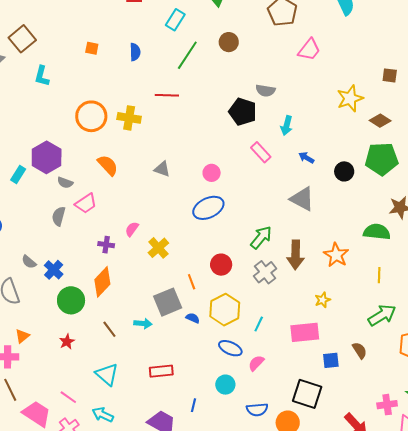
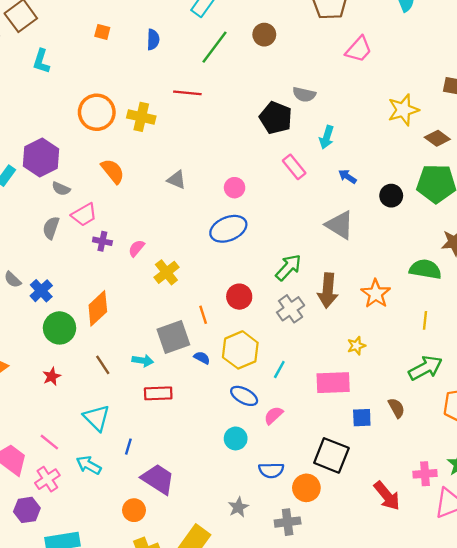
purple cross: (106, 245) -> (102, 241), moved
red rectangle: (161, 371) -> (158, 393), moved
blue line: (193, 405) -> (128, 447), moved

